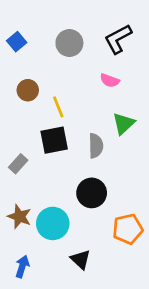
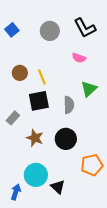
black L-shape: (118, 39) -> (85, 28), turned -90
brown circle: (28, 90) -> (20, 73), moved
brown star: (19, 217) -> (35, 138), moved
cyan circle: (53, 223) -> (36, 175), moved

